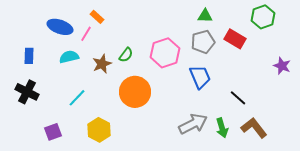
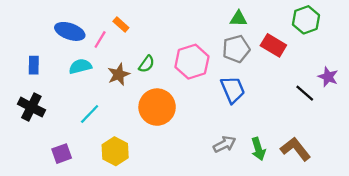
orange rectangle: (97, 17) -> (121, 24), moved
black line: (238, 98) -> (305, 93), moved
gray arrow: (193, 124) -> (225, 144), size x0.7

